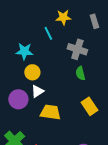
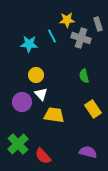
gray cross: (77, 49) -> (81, 38), moved
cyan star: (24, 51) -> (29, 44), moved
white triangle: (37, 91) -> (41, 94), turned -40

